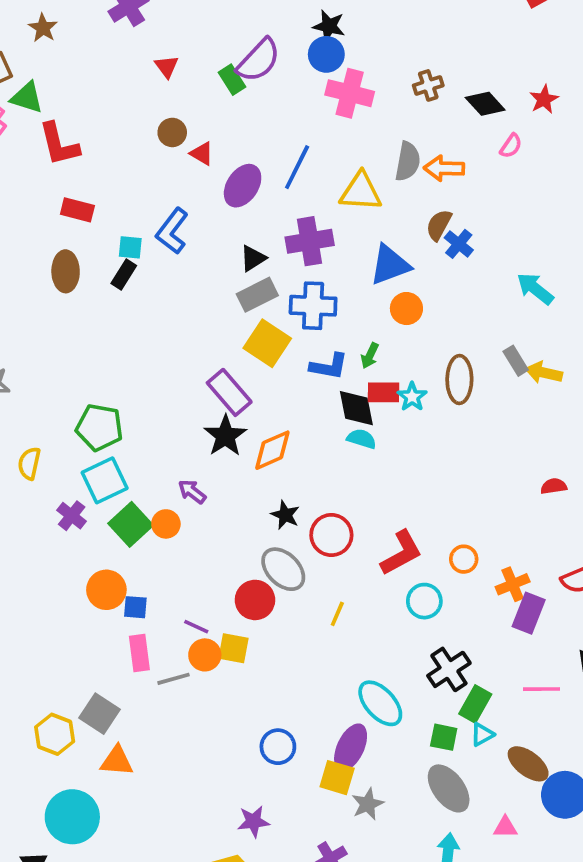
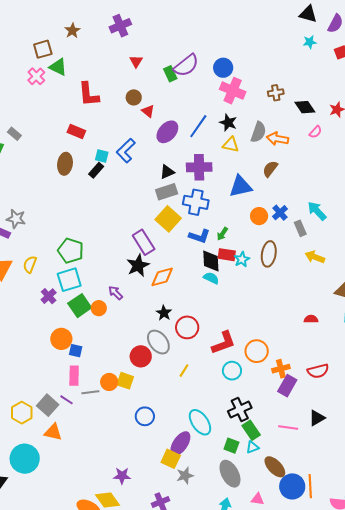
black star: (329, 26) -> (228, 123), moved
red L-shape: (59, 144) -> (89, 94), moved
yellow triangle: (361, 192) -> (231, 145), size x0.7
blue cross: (459, 244) -> (280, 213), moved
orange circle: (406, 309) -> (259, 216), moved
gray rectangle: (516, 361) -> (300, 228), moved
orange circle: (464, 559) -> (257, 351), size x1.5
purple line: (196, 627) -> (67, 400), moved
green rectangle: (475, 704) -> (251, 430), turned -72
blue circle: (278, 747) -> (145, 416), moved

